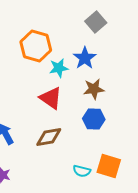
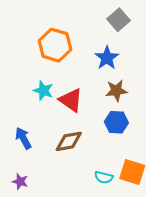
cyan star: (59, 68) -> (43, 91), moved, turned 30

